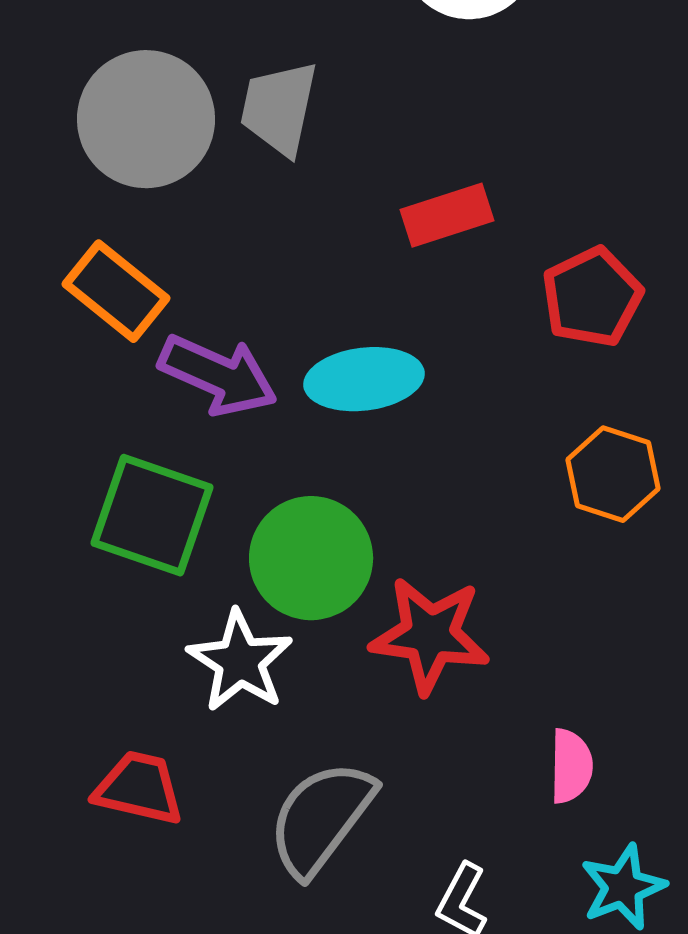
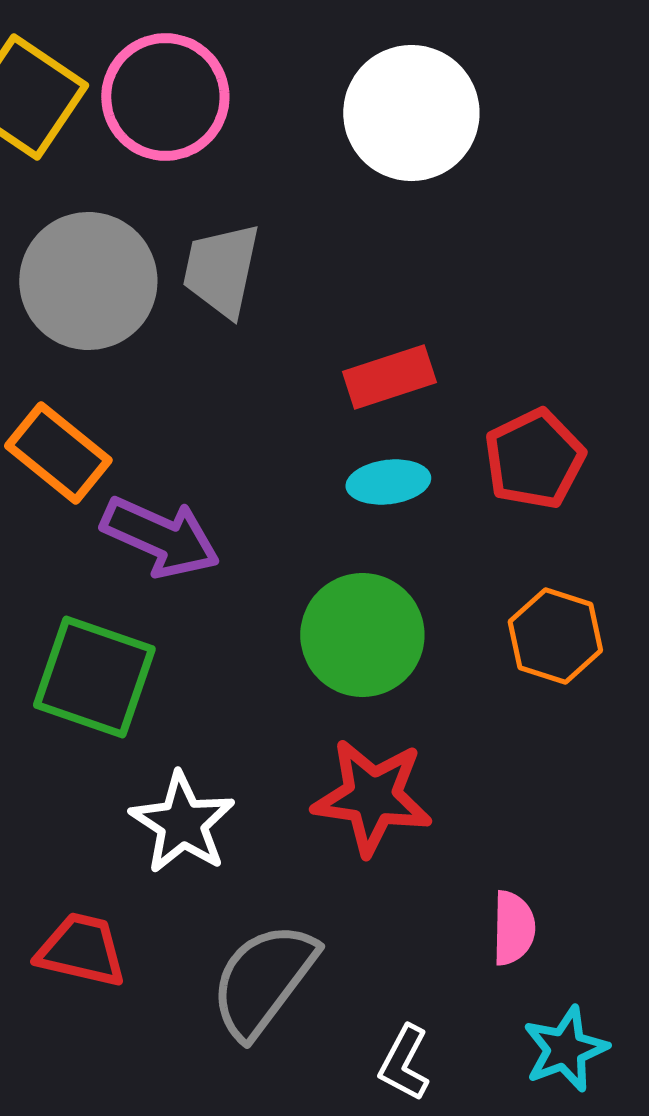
cyan ellipse: (364, 379) -> (388, 482), moved, size x0.7
green circle: (311, 558) -> (362, 635), moved

